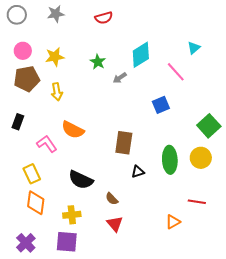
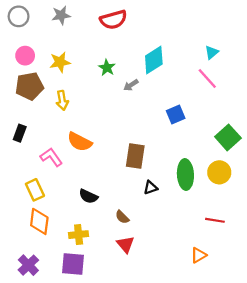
red semicircle: (104, 18) -> (113, 20), size x1.4
pink line: (176, 72) -> (207, 79), moved
black semicircle: (81, 180) -> (88, 196), size x0.7
orange triangle: (173, 222) -> (199, 255), moved

